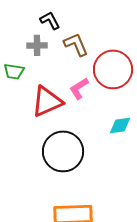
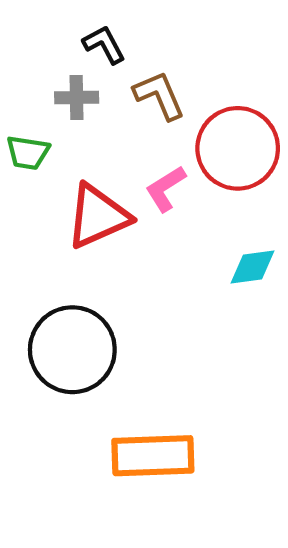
black circle: (63, 151) -> (72, 350), moved

